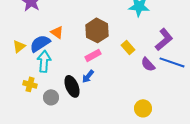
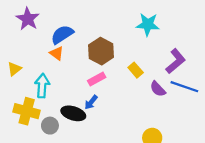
blue semicircle: (40, 43) -> (62, 34), moved
yellow cross: (30, 84) -> (27, 111), size x1.6
black ellipse: (72, 86) -> (73, 113), turned -50

